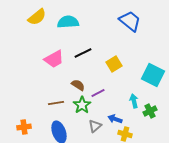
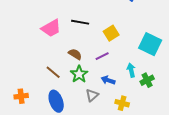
black line: (83, 53) -> (80, 22), turned 36
purple line: (98, 93) -> (102, 56), moved
brown line: (56, 103) -> (53, 72), turned 49
blue arrow: (115, 119) -> (108, 80), moved

